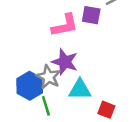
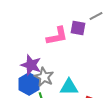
purple star: (65, 62) -> (31, 65), moved

